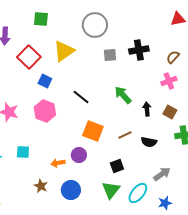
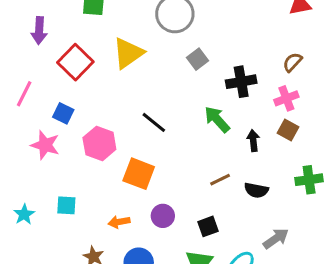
black cross: (139, 50) -> (241, 82), moved
gray square: (110, 55) -> (197, 59), turned -32
blue square: (45, 81) -> (63, 113), moved
brown square: (170, 112) -> (288, 130), moved
orange square: (93, 131) -> (139, 174), moved
purple circle: (79, 155) -> (163, 216), moved

